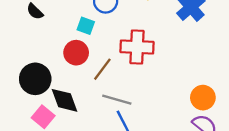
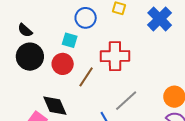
black circle: (35, 79) -> (30, 57), moved
gray line: (117, 100) -> (126, 101), moved, turned -55

